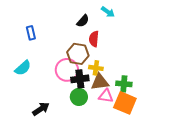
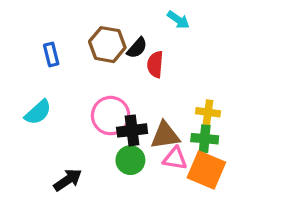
black semicircle: (83, 21) -> (137, 48), moved
brown hexagon: (78, 54) -> (107, 45), moved
yellow cross: (96, 68) -> (208, 112), moved

